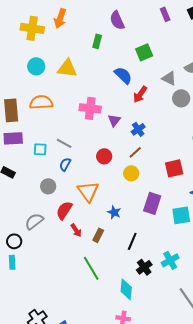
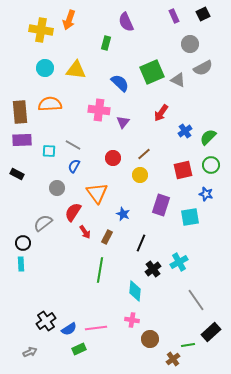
green square: (144, 52) -> (152, 72), moved, size x1.4
blue semicircle: (123, 75) -> (120, 83), moved
red arrow: (140, 94) -> (161, 113), moved
gray circle: (181, 98) -> (190, 44), moved
blue cross: (138, 129) -> (185, 131), moved
green line: (91, 268) -> (100, 270), turned 40

